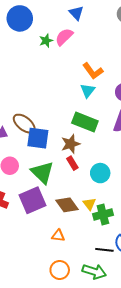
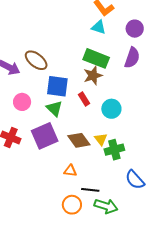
cyan triangle: (88, 91) -> (99, 27), turned -49
blue square: (38, 138) -> (57, 86), moved
brown star: (71, 144) -> (93, 76), moved
green triangle: (42, 172) -> (54, 108), size x0.7
black line: (104, 250) -> (90, 190), moved

